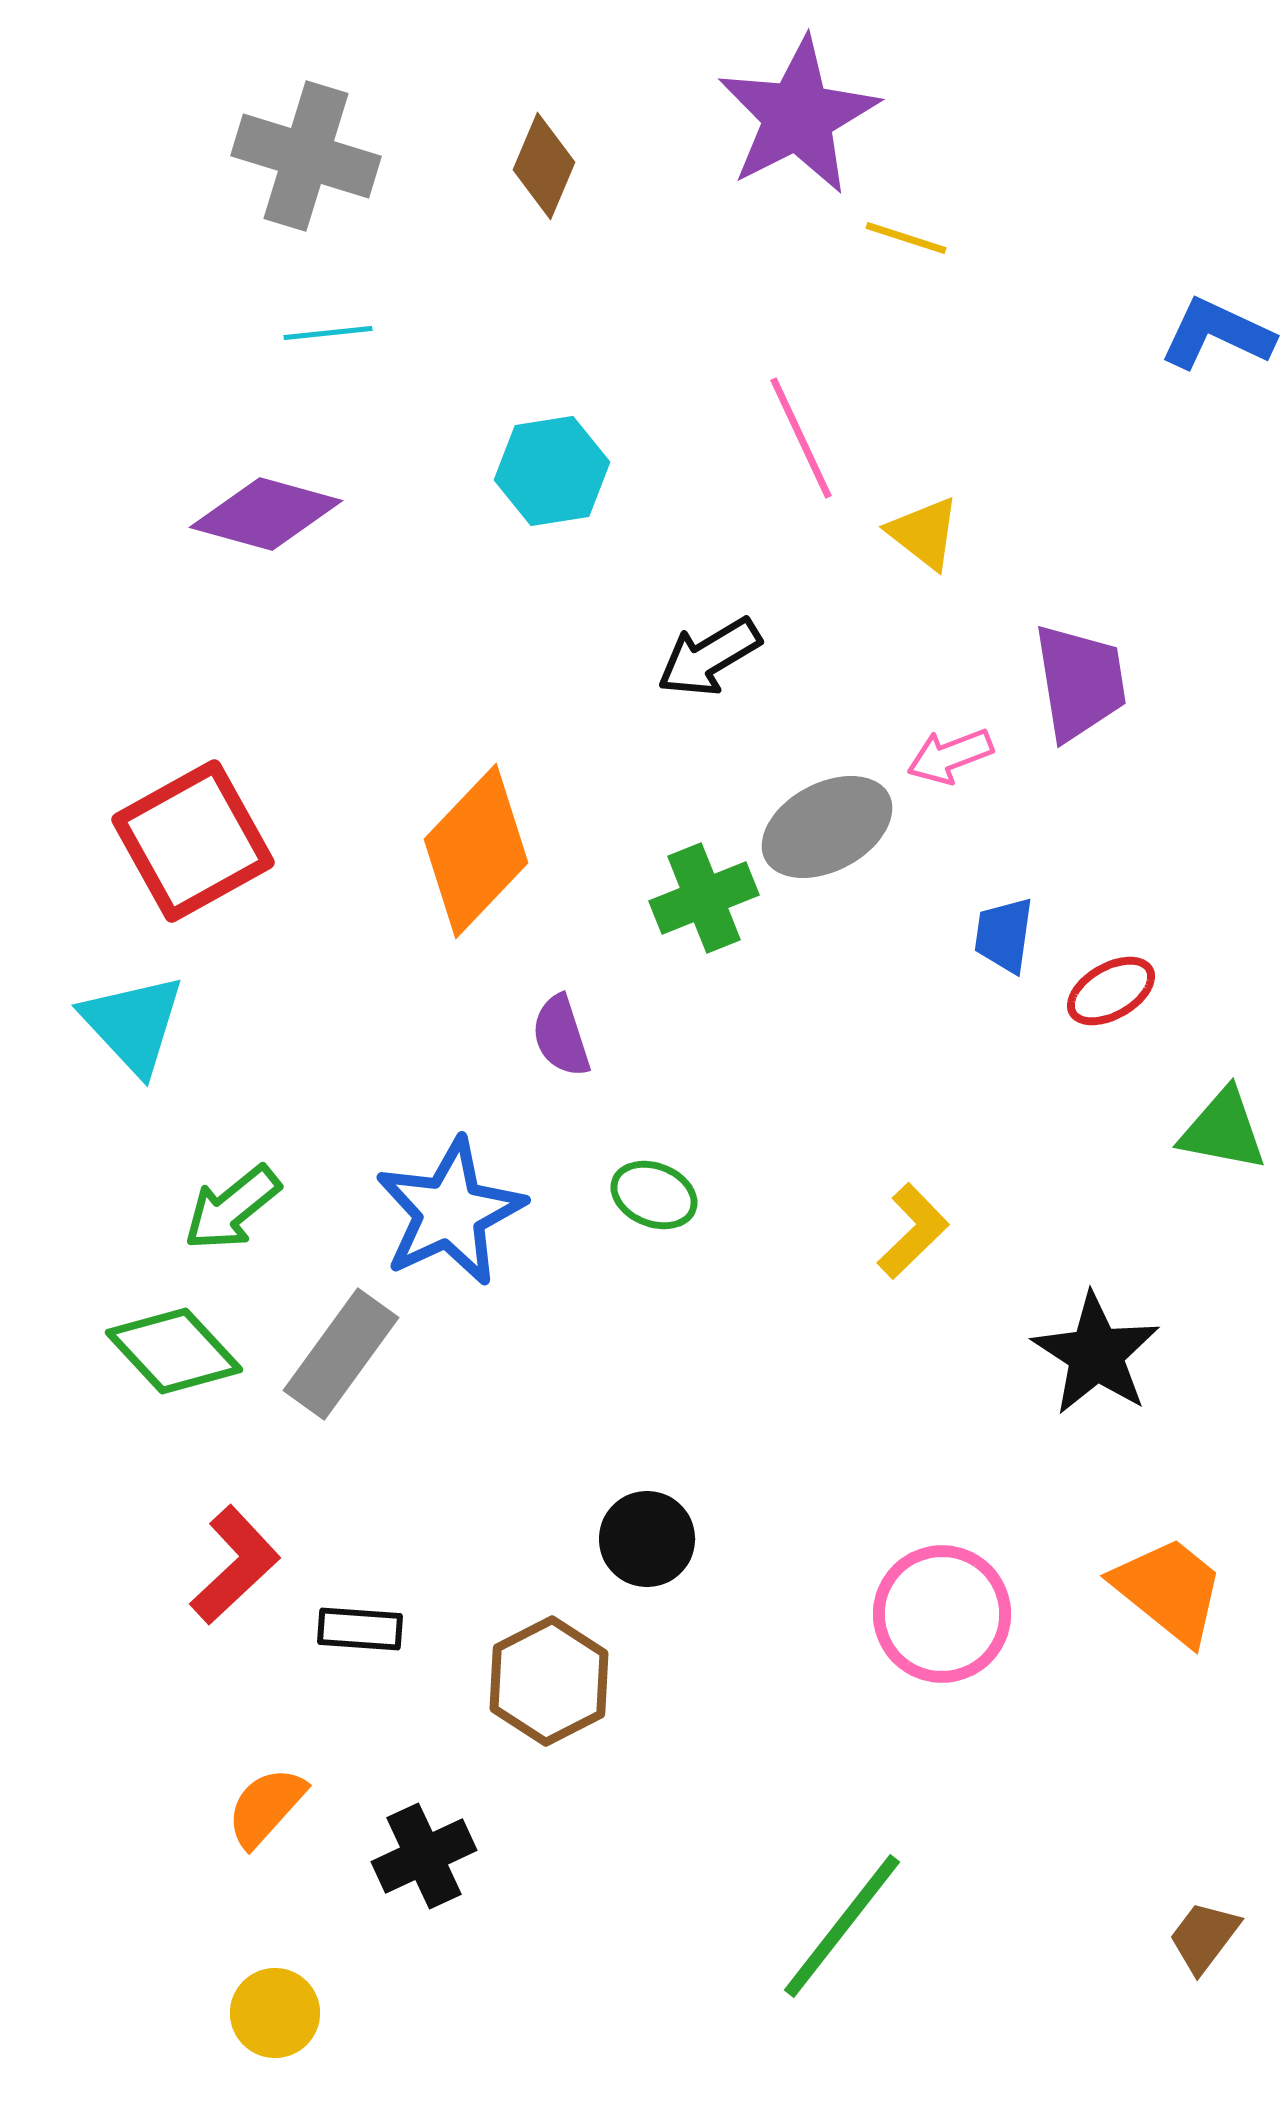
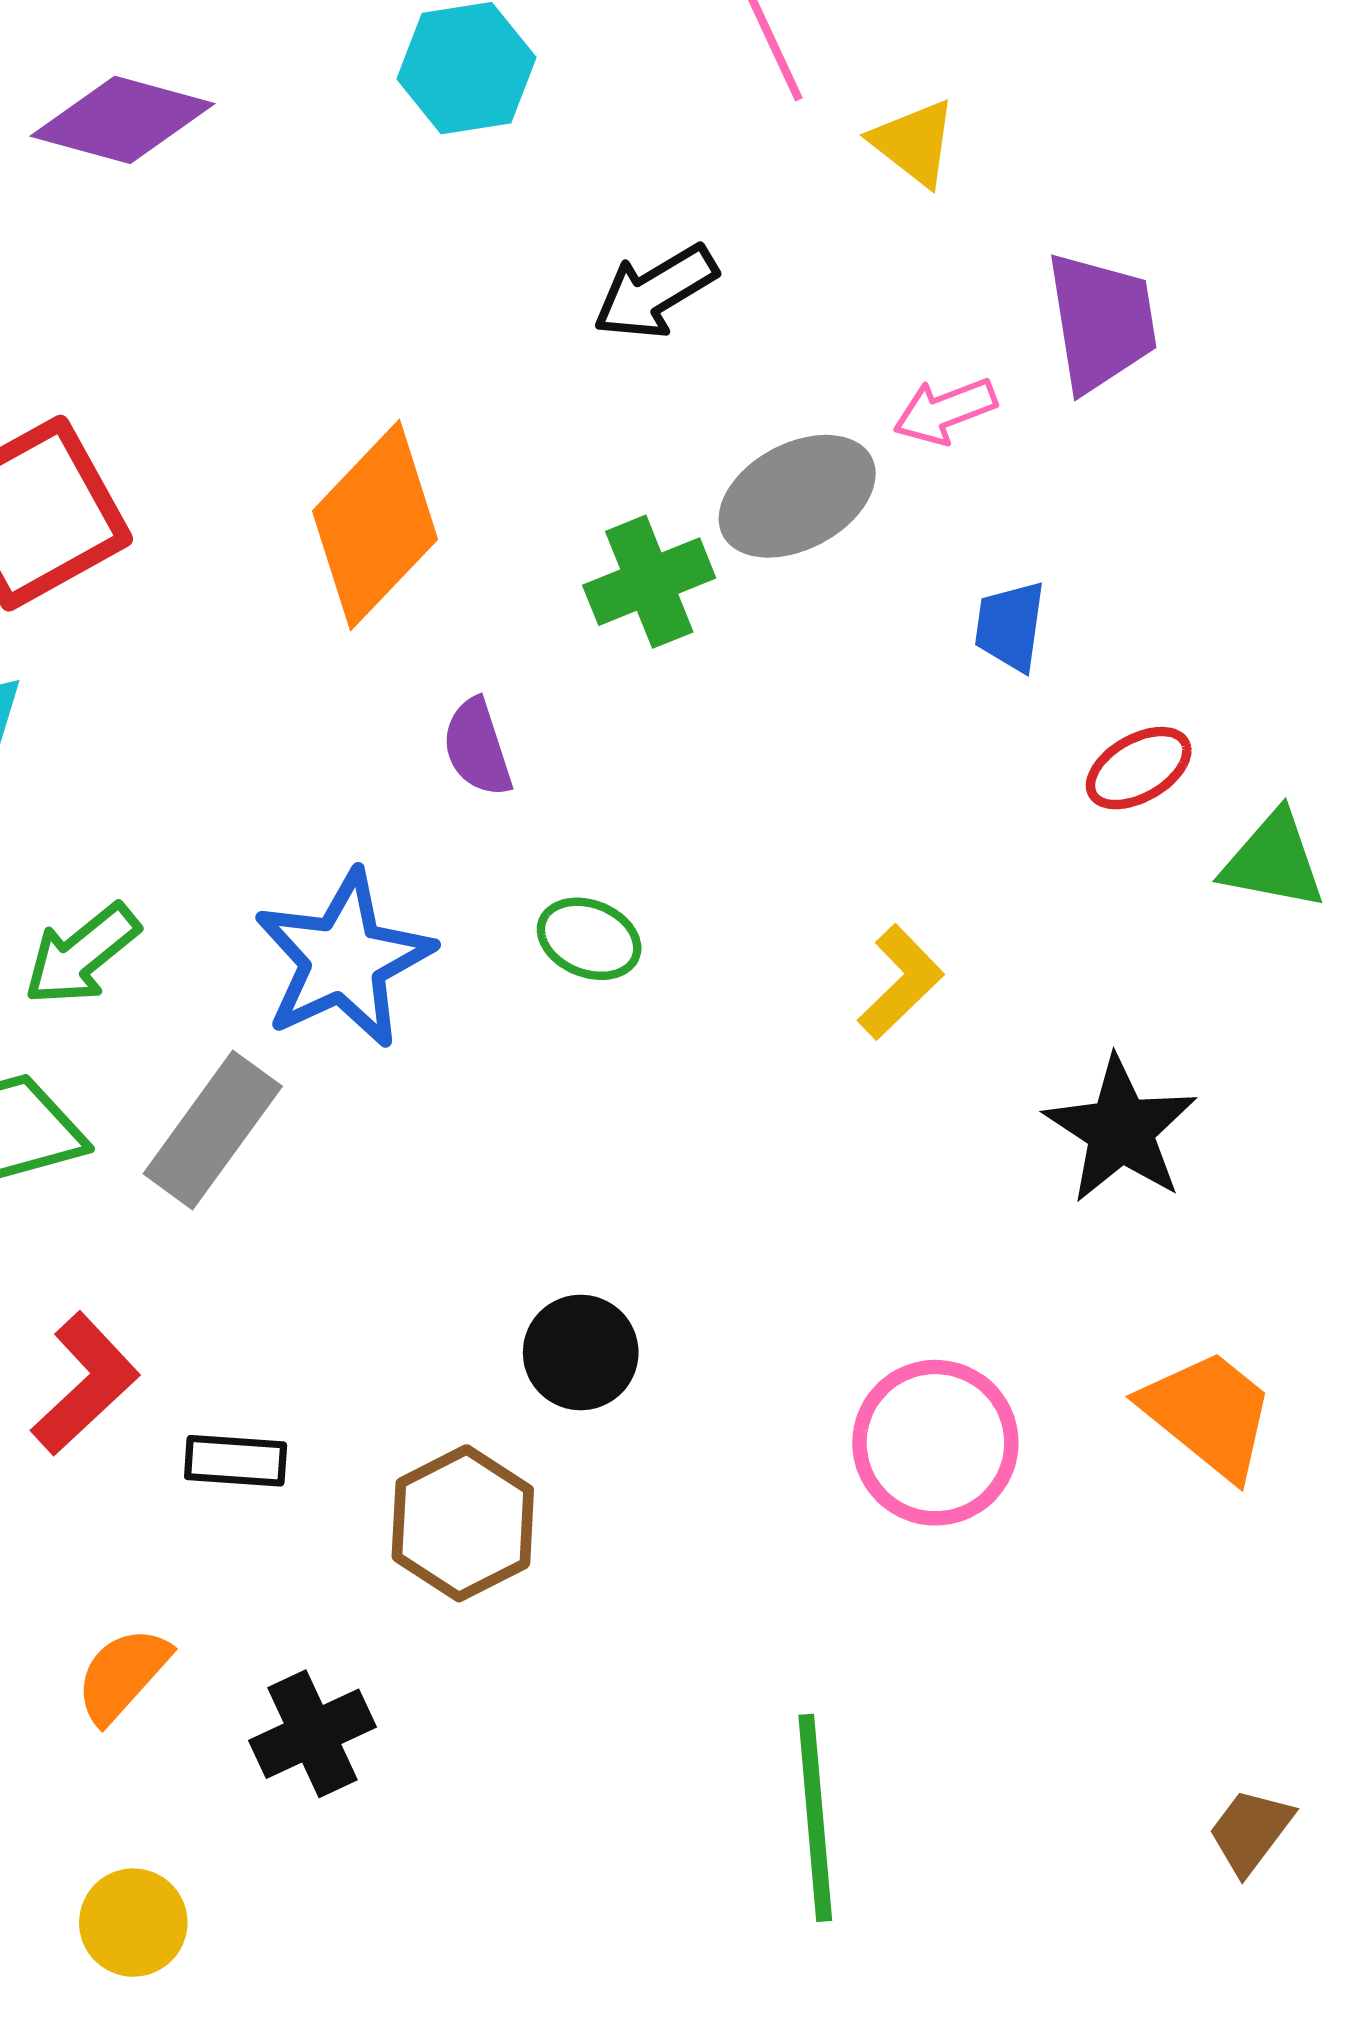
red ellipse: (1111, 991) -> (1139, 768), moved
green line: (842, 1926) -> (815, 1818), turned -43

